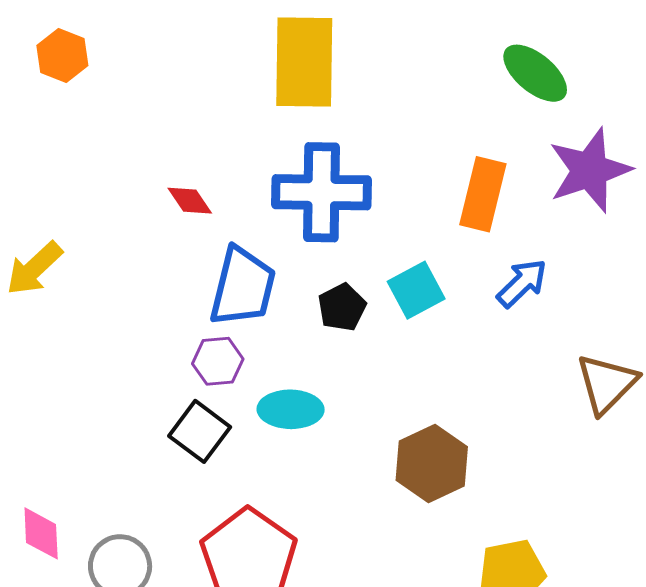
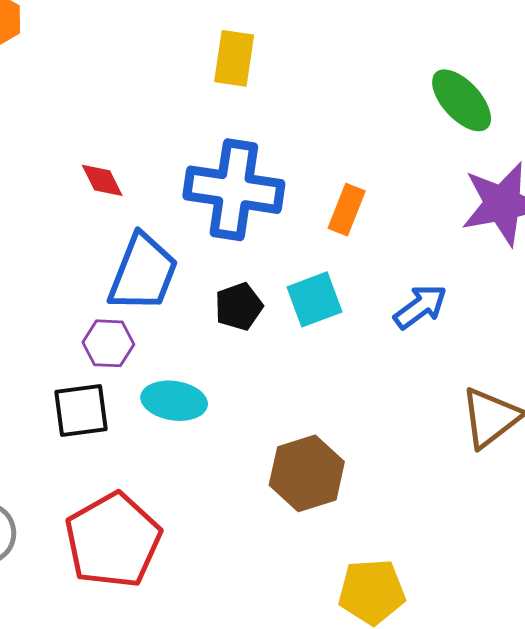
yellow rectangle: (304, 62) -> (234, 58), size x0.6
orange rectangle: (483, 194) -> (347, 210), moved, size x0.7
black square: (200, 431) -> (81, 410), turned 38

